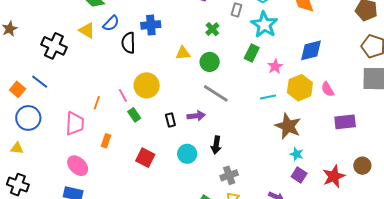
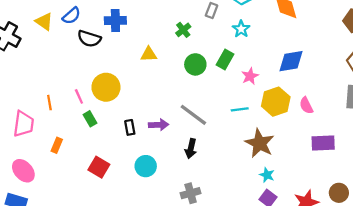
cyan star: (264, 25) -> (241, 29), size x0.6
black semicircle: (128, 43) -> (89, 39), turned -75
green circle: (210, 62) -> (195, 64), moved
gray line: (216, 93) -> (193, 115), moved
orange line: (97, 103) -> (49, 103), turned -32
black arrow: (216, 145) -> (191, 149), moved

